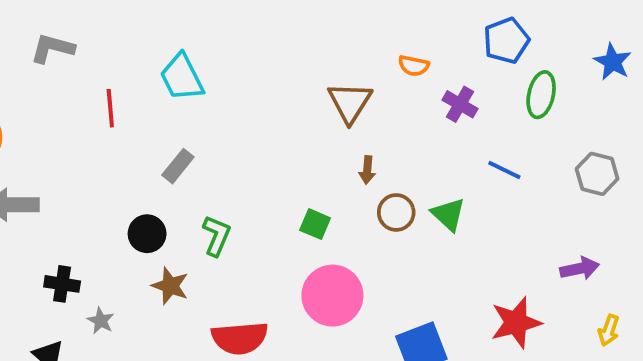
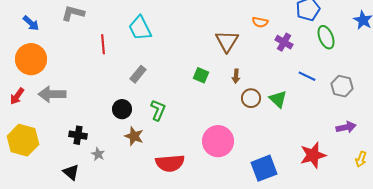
green ellipse: (541, 95) -> (326, 37), turned -35
gray hexagon: (597, 174) -> (342, 86), moved
green square: (315, 224) -> (201, 75), moved

